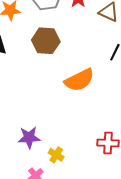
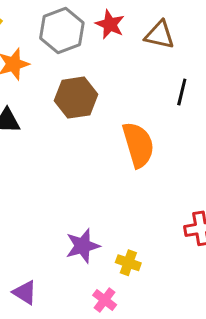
orange semicircle: (79, 80) -> (138, 145), turned -68

